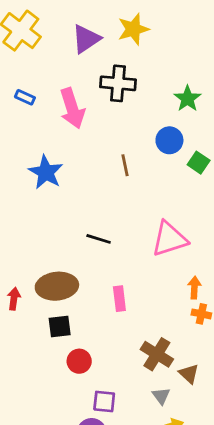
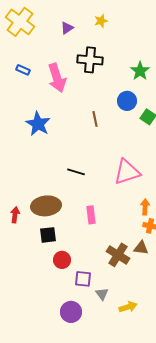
yellow star: (133, 29) -> (101, 21), size x0.6
purple triangle: (86, 39) -> (67, 28), size x0.6
brown triangle: (189, 374) -> (141, 248), moved, turned -35
gray triangle: (161, 396) -> (102, 294), moved
purple square: (104, 401) -> (83, 279), moved

